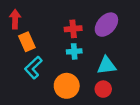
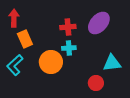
cyan triangle: (106, 65) -> (112, 63), moved
cyan L-shape: (33, 68) -> (15, 65), moved
orange circle: (67, 86) -> (51, 62), moved

